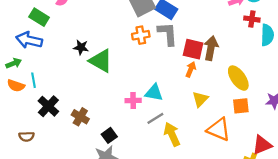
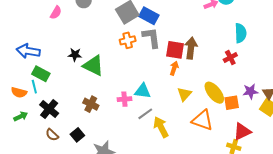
green rectangle: (39, 17) -> (41, 74), moved
red cross: (252, 19) -> (230, 58), moved, turned -32
green arrow: (14, 63) -> (21, 116), moved
yellow ellipse: (238, 78) -> (214, 93), moved
orange square: (241, 106) -> (232, 103), moved
brown cross: (80, 117) -> (91, 104), moved
black square: (109, 135) -> (77, 135), moved
brown semicircle: (26, 137) -> (52, 135), moved, turned 48

